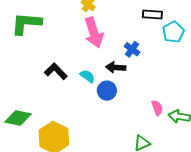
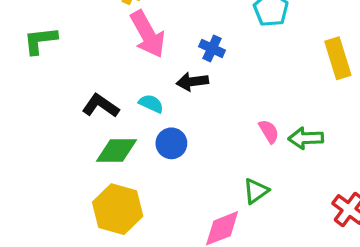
green L-shape: (26, 23) -> (40, 40), size x0.7
blue circle: (107, 91) -> (171, 143), moved
green diamond: (18, 118) -> (117, 151), moved

